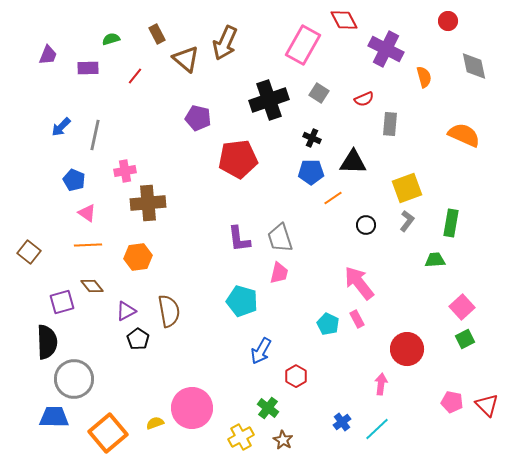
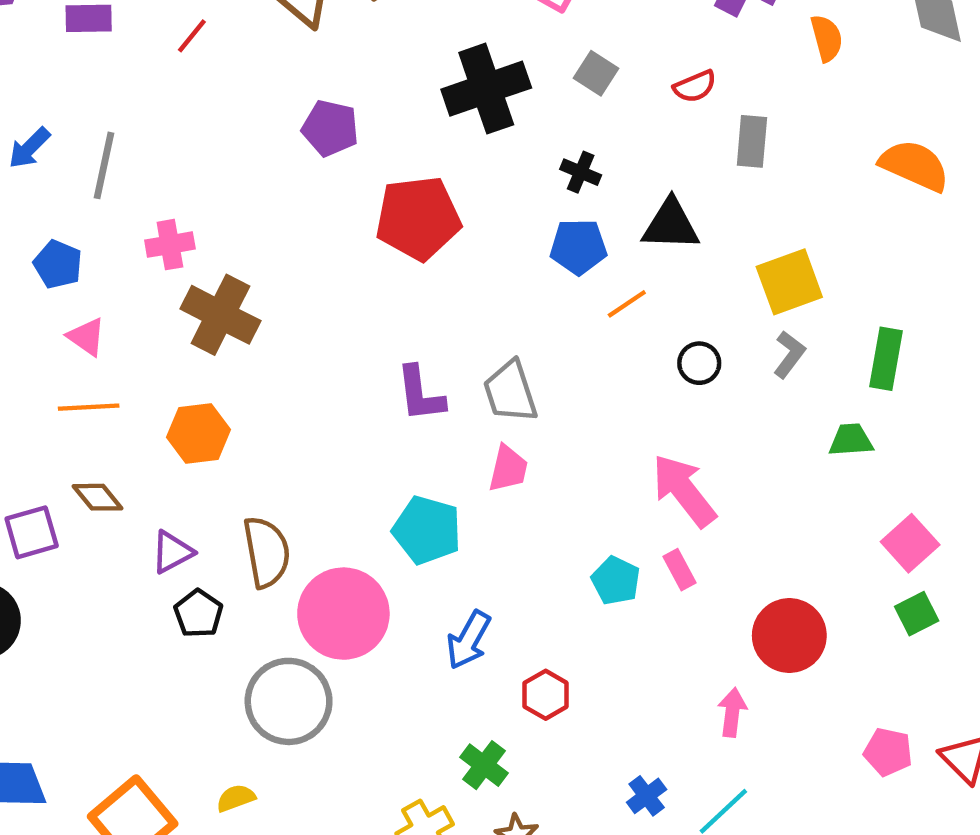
brown cross: (148, 203) -> (220, 315), turned 32
gray circle: (74, 379) -> (289, 701), moved
pink circle: (192, 408) -> (343, 614), moved

